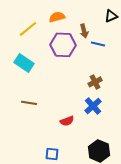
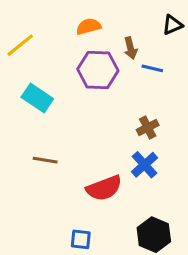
yellow line: (28, 29) -> (20, 45), moved
red semicircle: (67, 121) -> (104, 188), size x1.6

